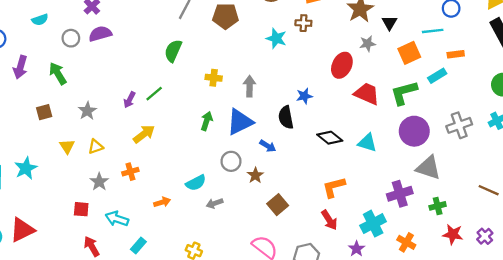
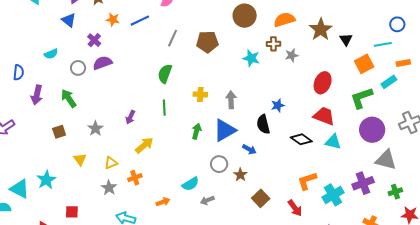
gray star: (368, 44) -> (292, 55), moved
red ellipse: (342, 65) -> (323, 83), moved
green line: (154, 94) -> (164, 108), moved, turned -49
red trapezoid: (367, 94) -> (324, 116), moved
yellow triangle: (96, 147) -> (111, 163), moved
red square: (81, 209) -> (72, 212), moved
red arrow: (329, 220) -> (295, 208), moved
cyan cross: (373, 224) -> (333, 195), moved

